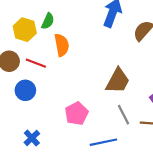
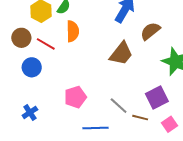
brown trapezoid: (118, 81) -> (121, 54), moved
gray line: (123, 115) -> (119, 106), turned -30

